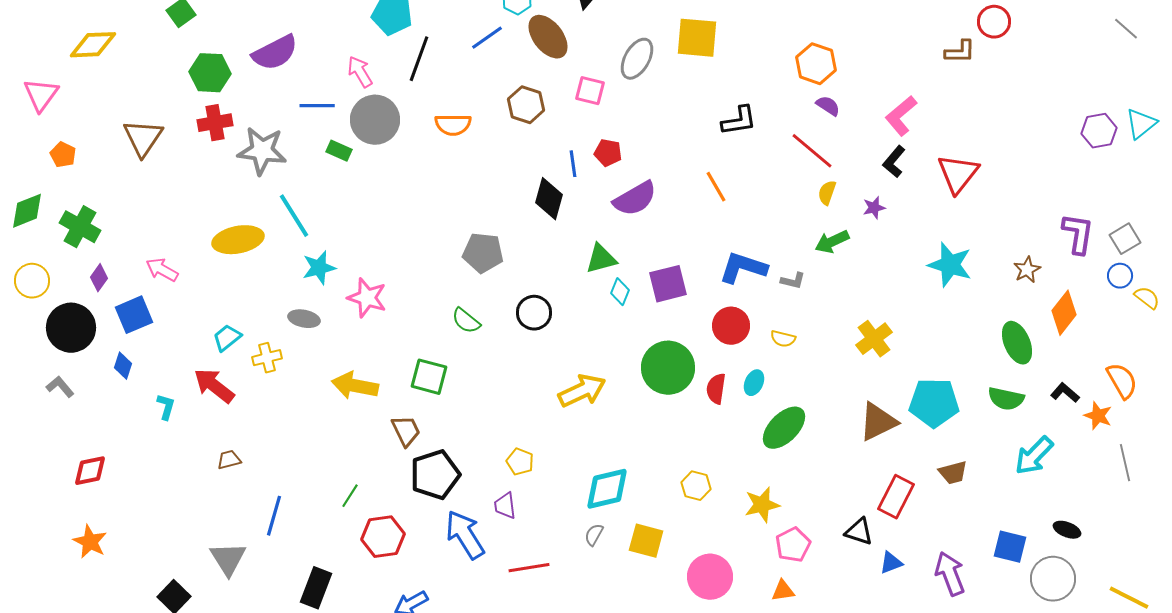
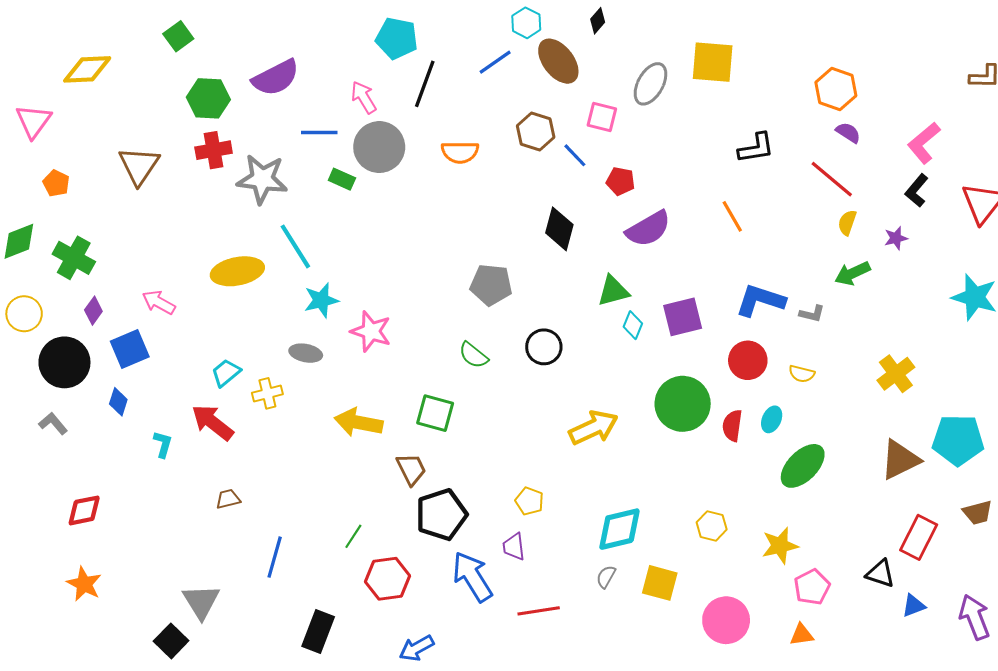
blue line: (573, 164) -> (575, 155), moved, turned -36
gray triangle: (228, 559) -> (201, 602), moved

